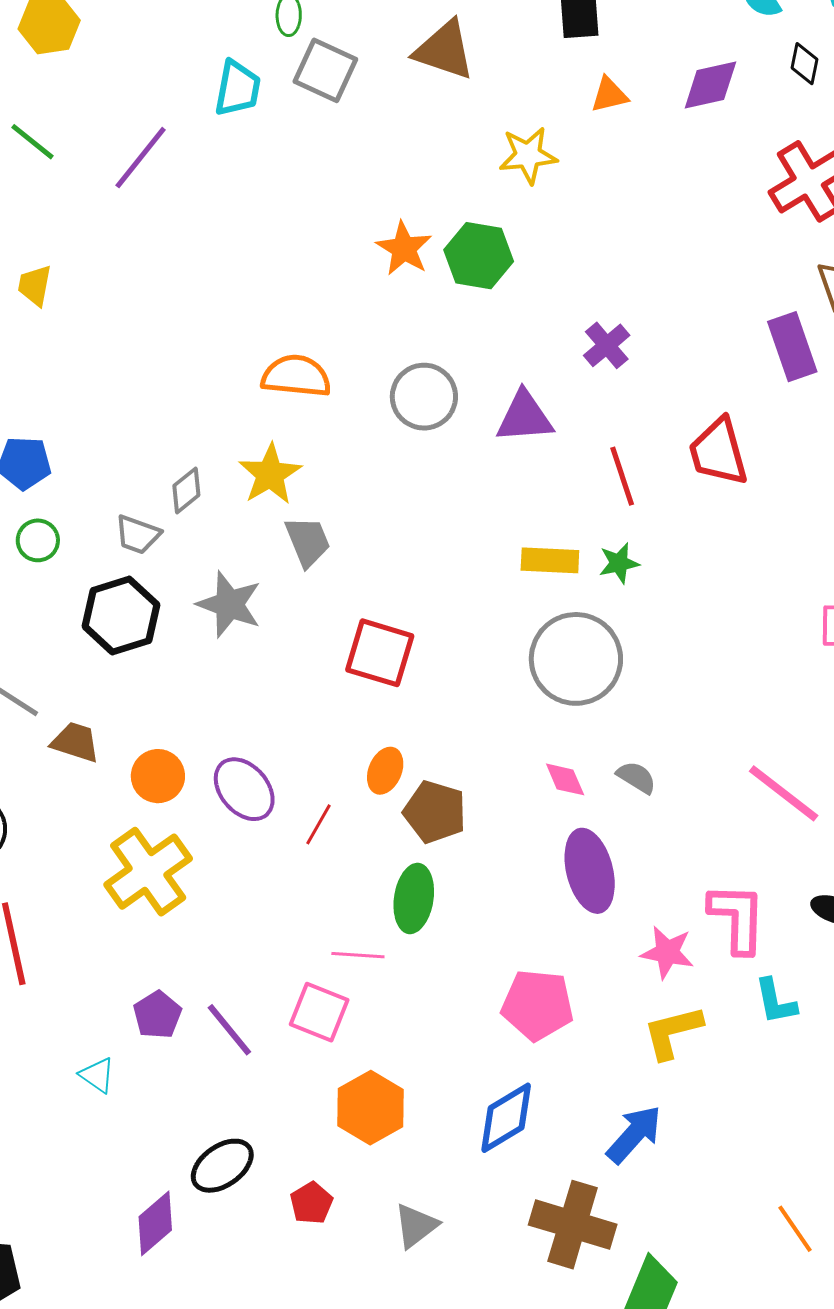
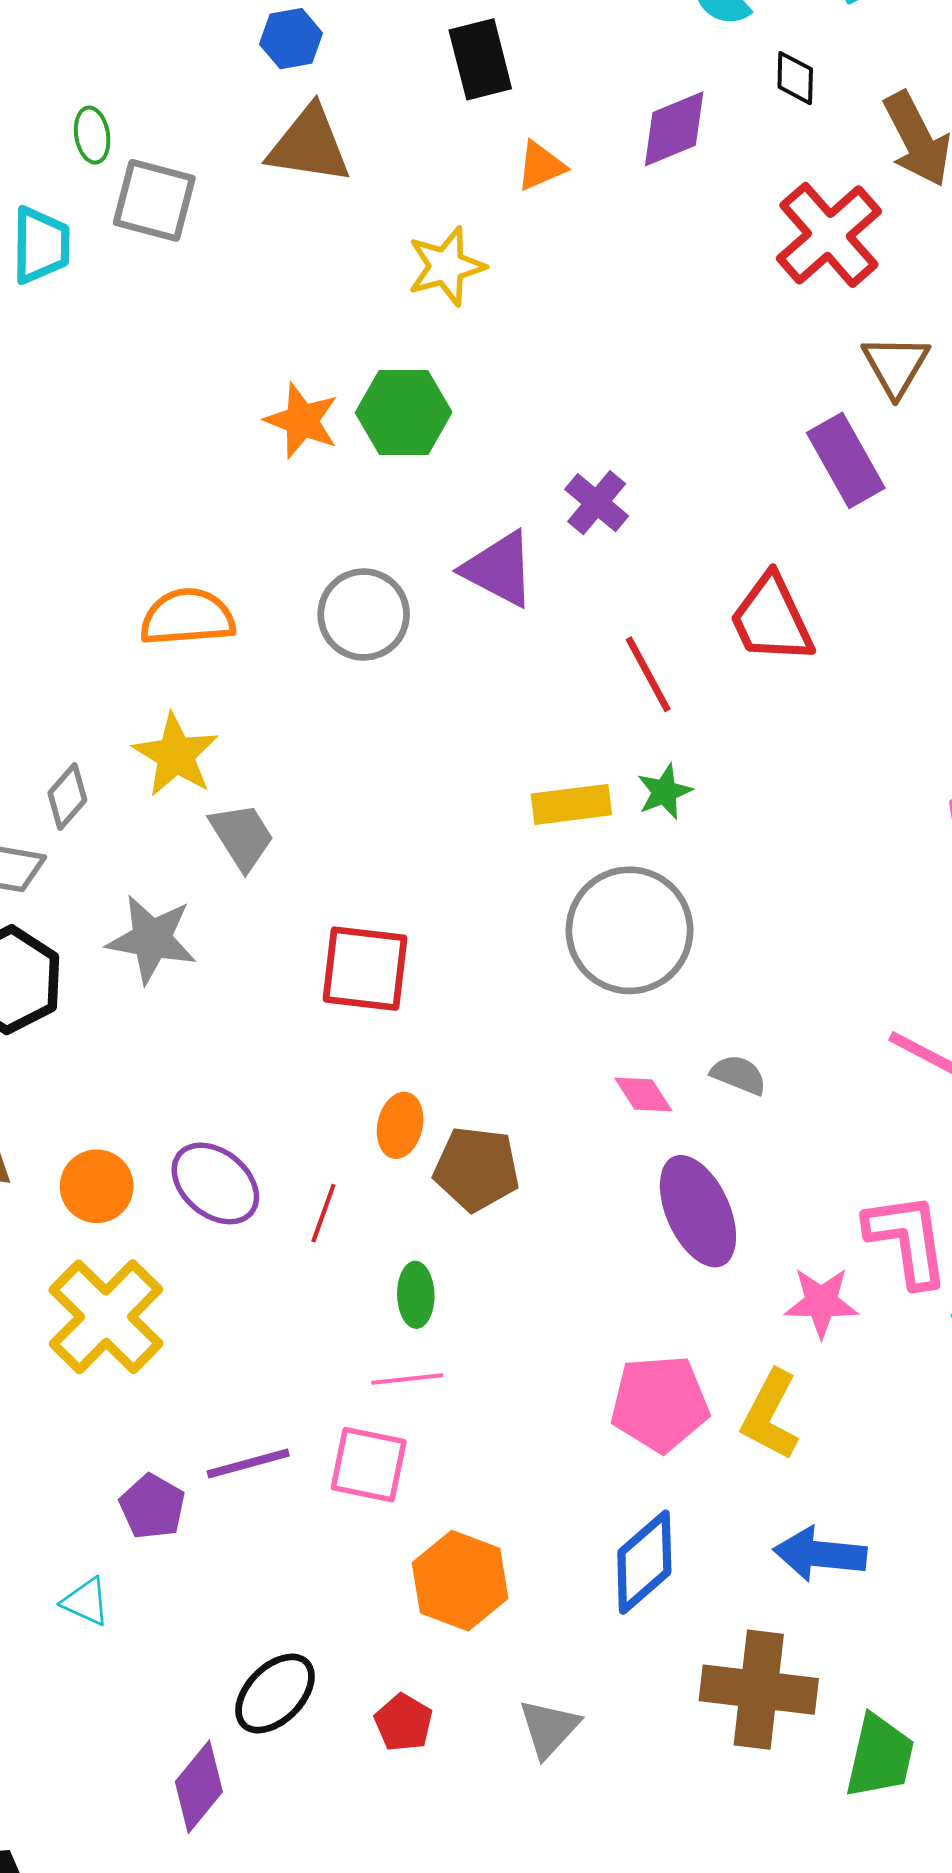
purple triangle: (525, 417) -> (499, 569), moved, turned 42
green ellipse: (414, 898) -> (416, 1295), moved, size x0.7
purple line: (229, 1030) -> (248, 1464), moved, turned -56
yellow L-shape: (673, 1032) -> (770, 1415), moved, turned -38
blue arrow: (634, 1134) -> (820, 1554), turned -116

